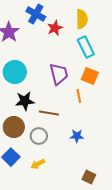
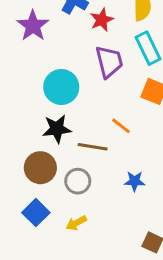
cyan circle: (15, 72) -> (61, 87), moved
purple trapezoid: (59, 74) -> (109, 62), moved
orange line: (79, 96) -> (121, 126), moved, turned -40

